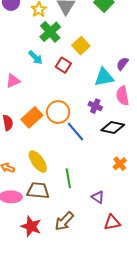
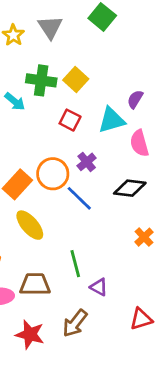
green cross: (50, 32) -> (41, 80), moved, turned -35
red square: (63, 65) -> (70, 120), moved
purple cross: (95, 106) -> (87, 162), moved, turned 32
yellow ellipse: (38, 162) -> (30, 225), moved
purple triangle: (98, 197) -> (99, 287), moved

